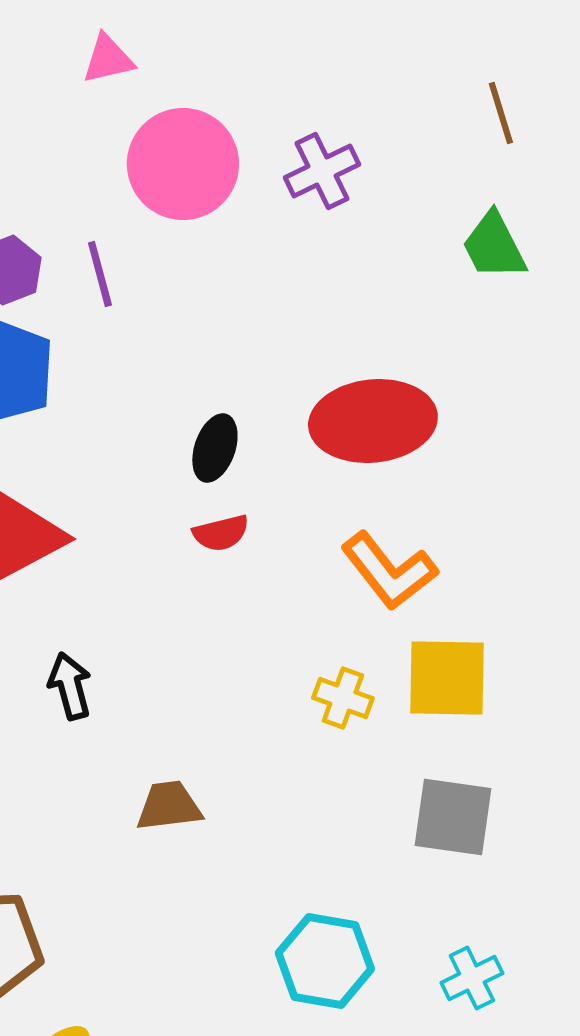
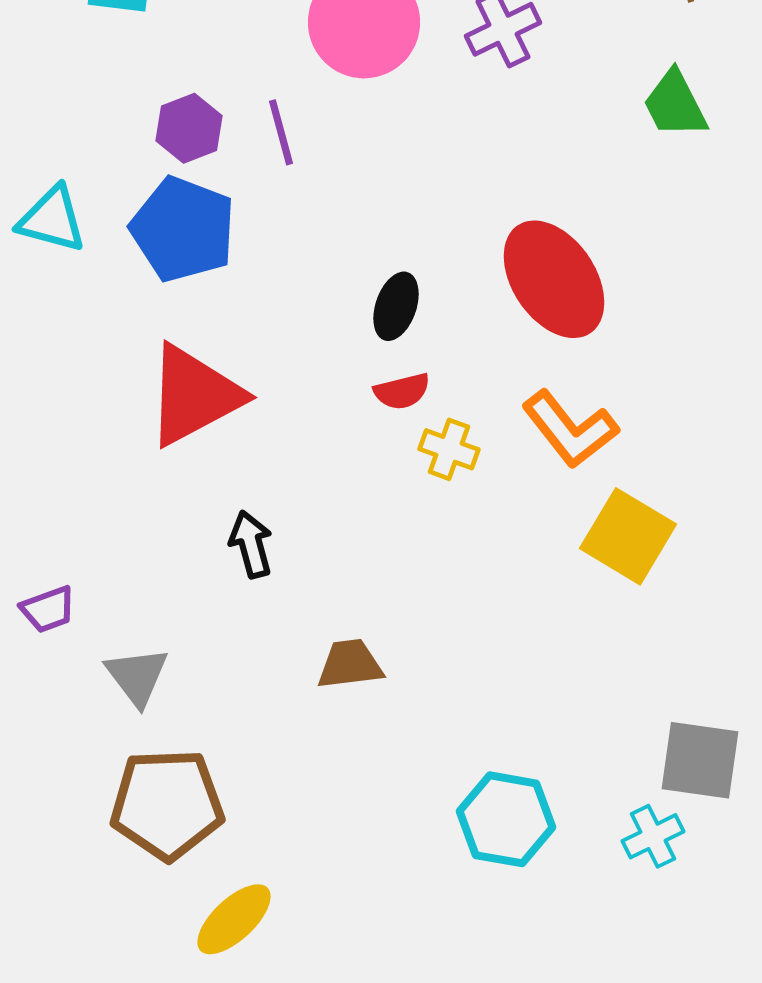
red ellipse: (373, 421) -> (554, 279), turned 62
yellow square: (447, 678) -> (628, 536), turned 30
yellow cross: (343, 698) -> (449, 449), moved
gray square: (453, 817) -> (700, 760), moved

